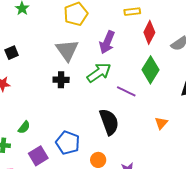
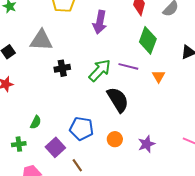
gray triangle: (67, 50) -> (41, 40), moved, turned -40
green arrow: (99, 73) -> (100, 70), moved
orange triangle: (161, 123) -> (159, 76), moved

